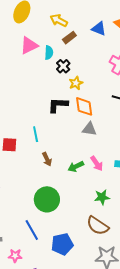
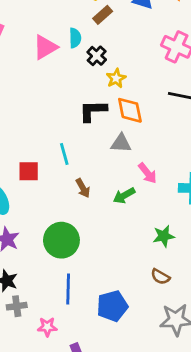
pink triangle: (29, 45) -> (45, 47), moved
gray triangle: (89, 129) -> (121, 143), moved
pink arrow: (97, 163) -> (147, 173), moved
green circle: (47, 199) -> (61, 240), moved
brown semicircle: (98, 226) -> (160, 277), size x0.6
blue line: (32, 230) -> (68, 289), turned 35

